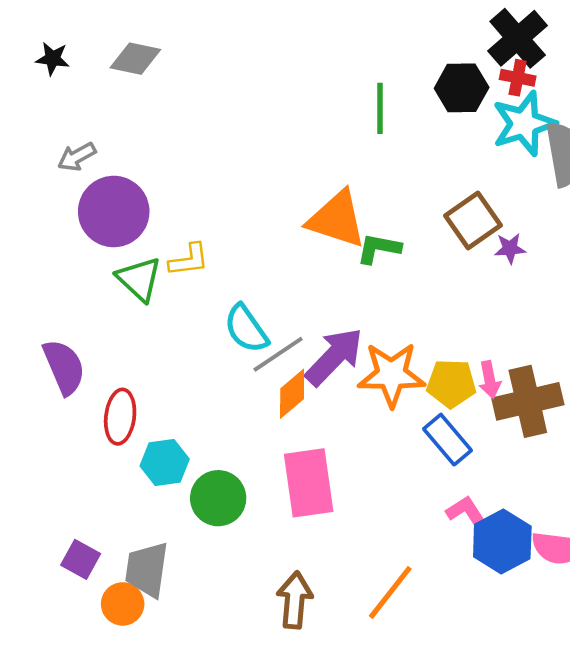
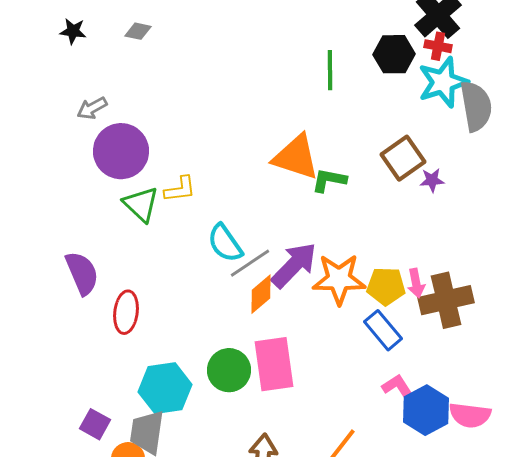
gray diamond: (135, 59) -> (138, 31), size x0.7
cyan hexagon: (165, 463) -> (165, 388), moved, size x1.4
green circle: (218, 498) -> (229, 370), moved

